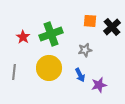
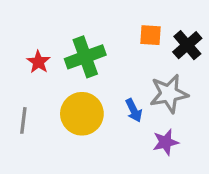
gray star: (85, 50) -> (169, 94), moved, size x1.6
blue arrow: (80, 75) -> (134, 110), moved

